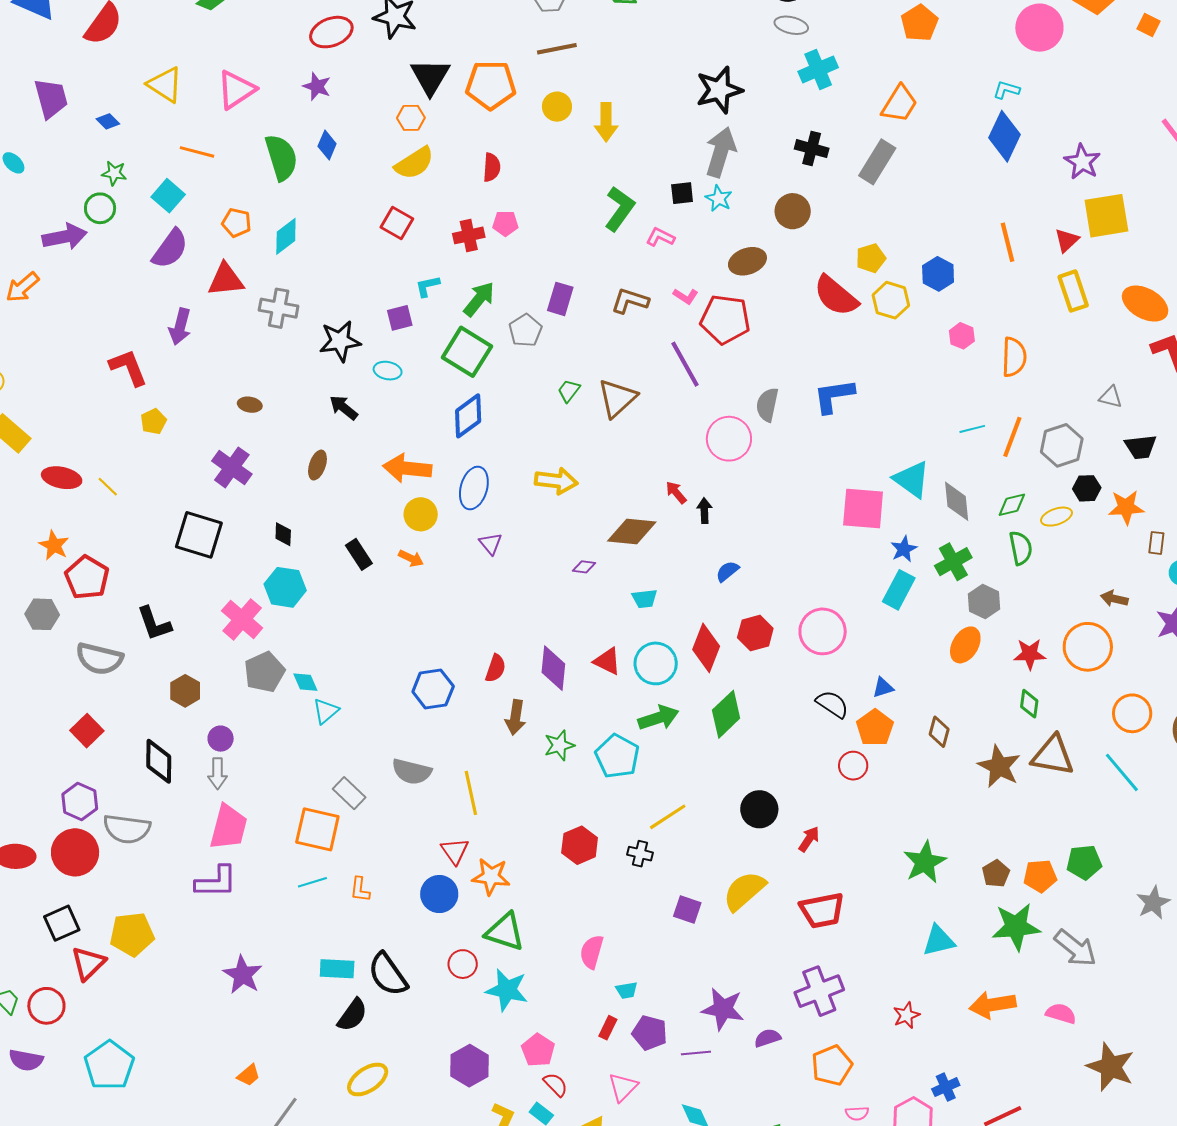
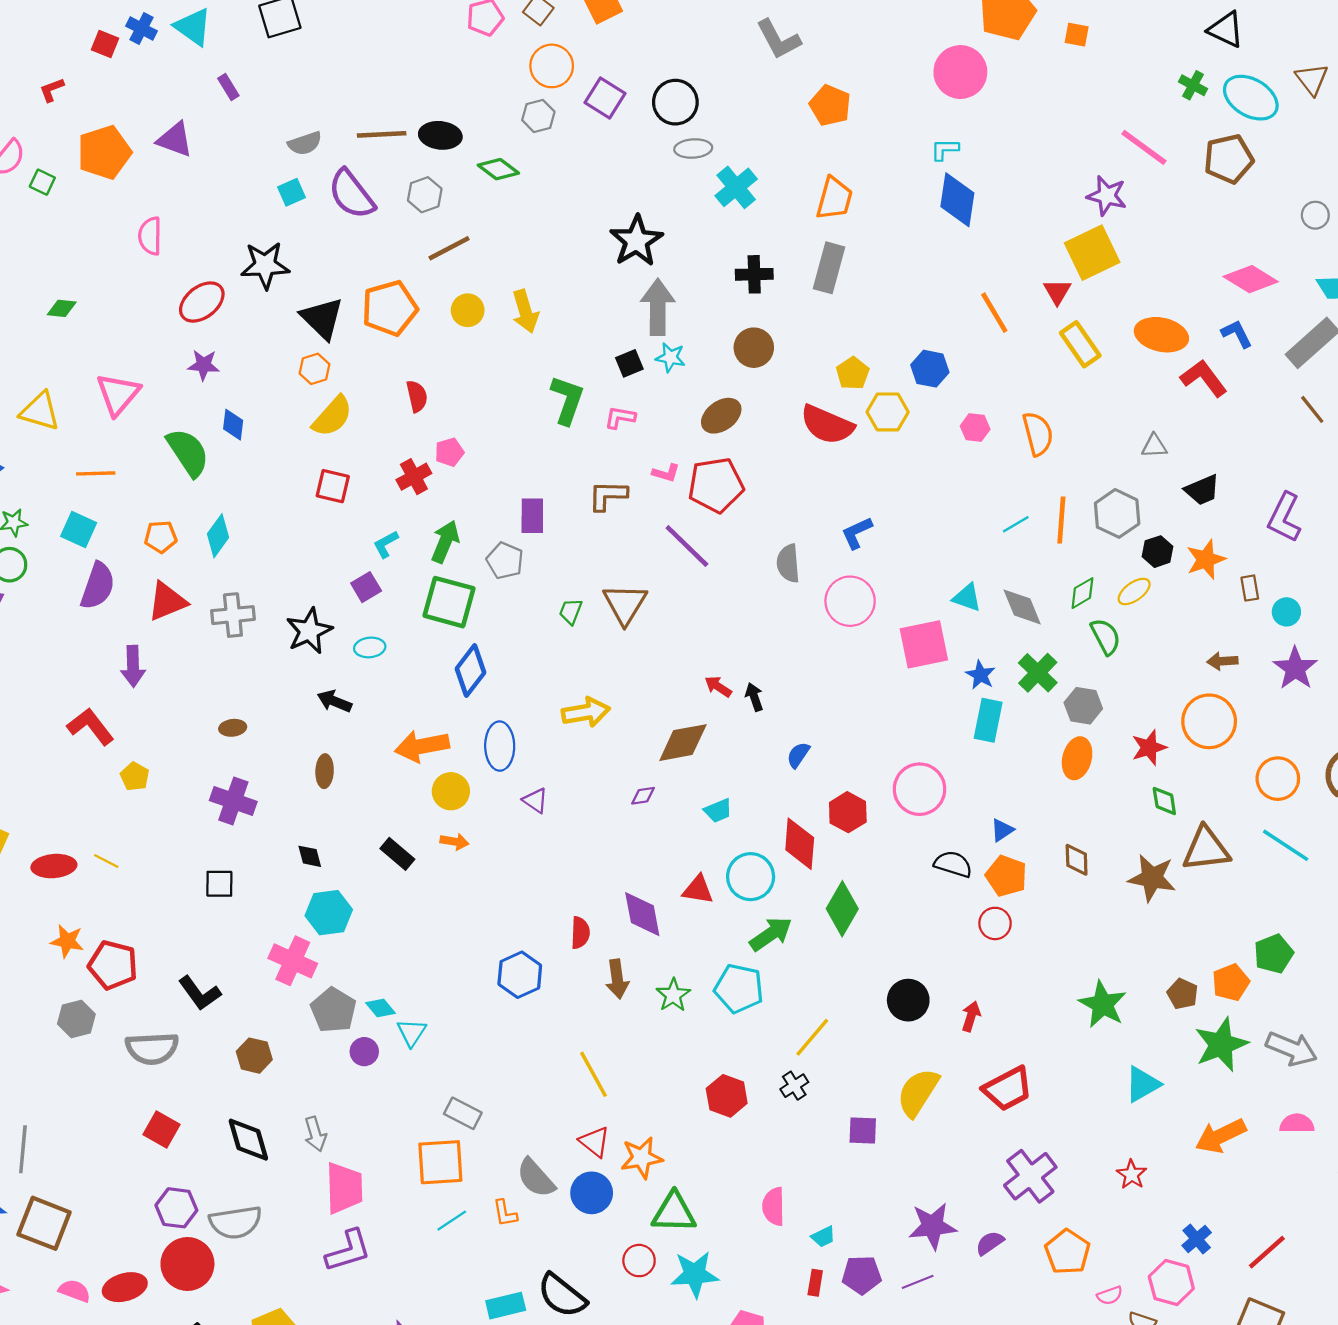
purple star: (1082, 162) -> (1107, 196), moved
blue L-shape: (834, 396) -> (857, 533), size x0.7
pink circle: (729, 439) -> (850, 601), moved
cyan triangle: (912, 479) -> (967, 598), size x0.7
black square: (199, 535) -> (219, 884), size x0.6
purple circle: (221, 739) -> (364, 1052), moved
gray semicircle: (412, 772) -> (536, 1178), moved, turned 51
black cross: (640, 854) -> (794, 1086), turned -30

